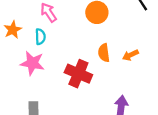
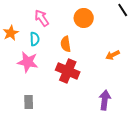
orange semicircle: (104, 53) -> (66, 44), moved

